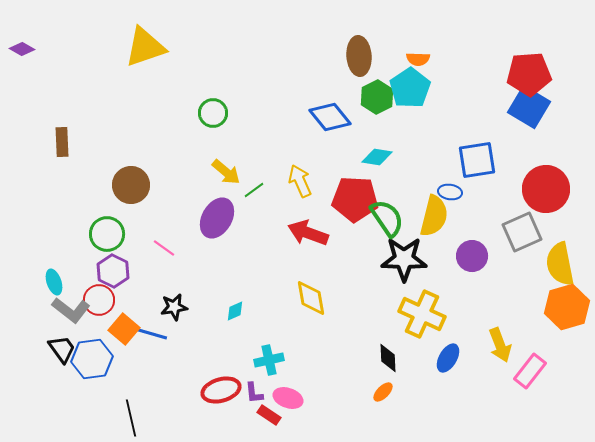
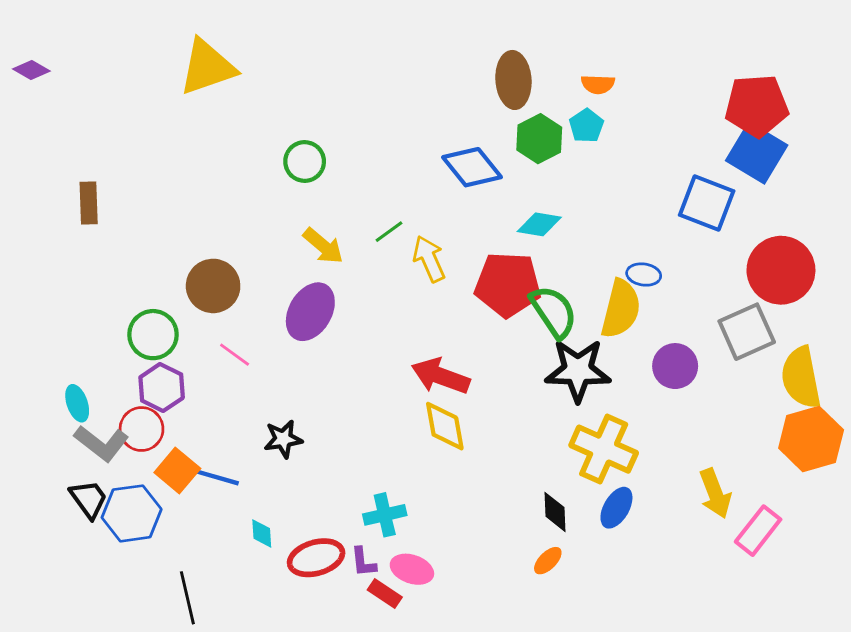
cyan pentagon: (410, 88) -> (586, 126), size x0.6
blue square: (477, 160) -> (707, 203), moved, turned 30
brown circle: (131, 185) -> (213, 286), moved
green line: (254, 190) -> (389, 232), moved
red arrow: (308, 233) -> (441, 376), moved
black star: (174, 307) -> (283, 439), moved
cyan diamond: (235, 311) -> (262, 533), moved, turned -70
blue ellipse: (448, 358) -> (616, 508), moved

